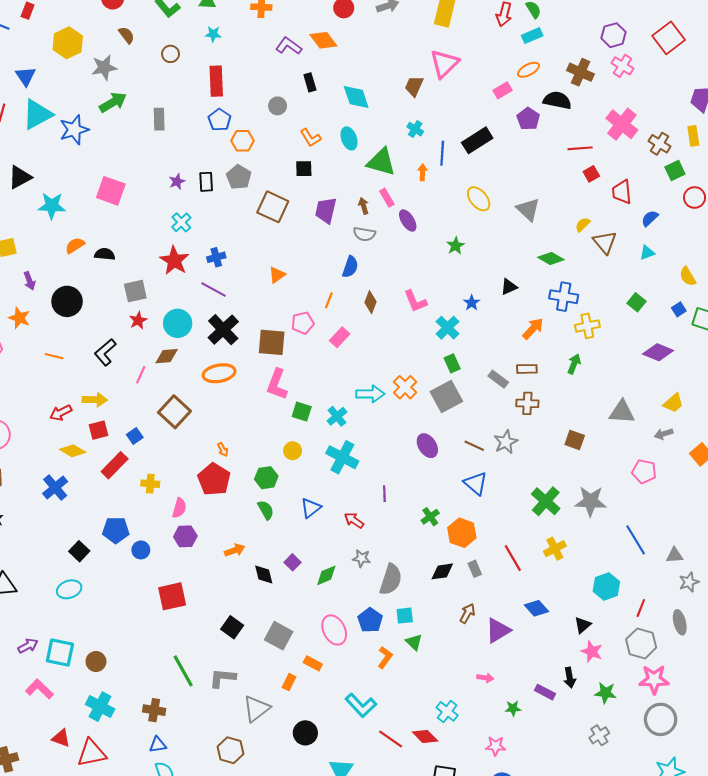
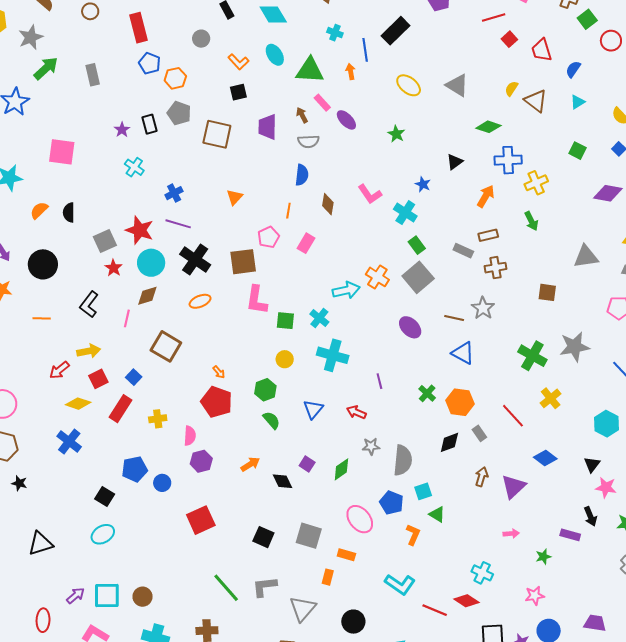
black semicircle: (105, 254) -> (69, 213), turned -84
red star: (174, 261) -> (140, 230), moved
green arrow: (574, 364) -> (531, 221), turned 144
orange ellipse: (219, 373) -> (200, 301), size x0.7

